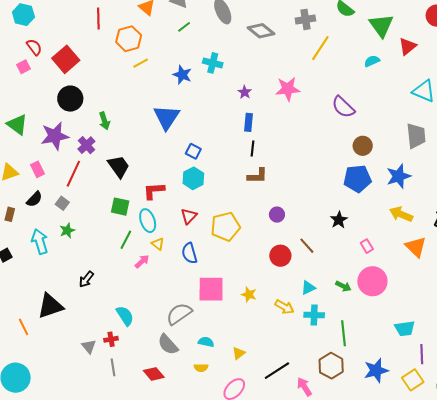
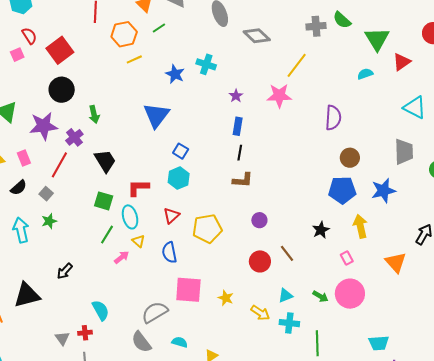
gray cross: (305, 19) -> (316, 26), moved
green line: (184, 27) -> (159, 28), moved
yellow line: (320, 48) -> (297, 65), moved
purple semicircle: (343, 107) -> (333, 118), turned -135
yellow arrow: (401, 214) -> (360, 226), moved, turned 50

